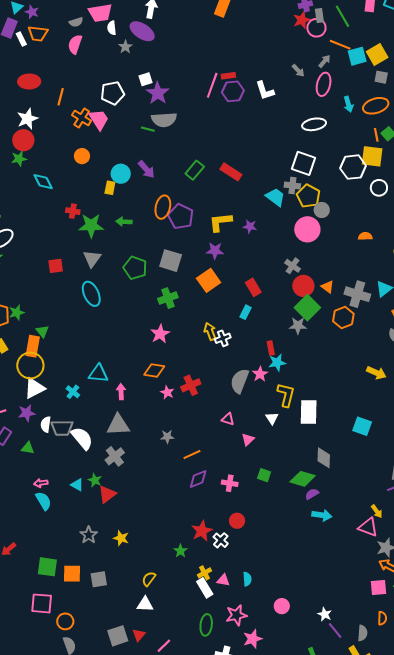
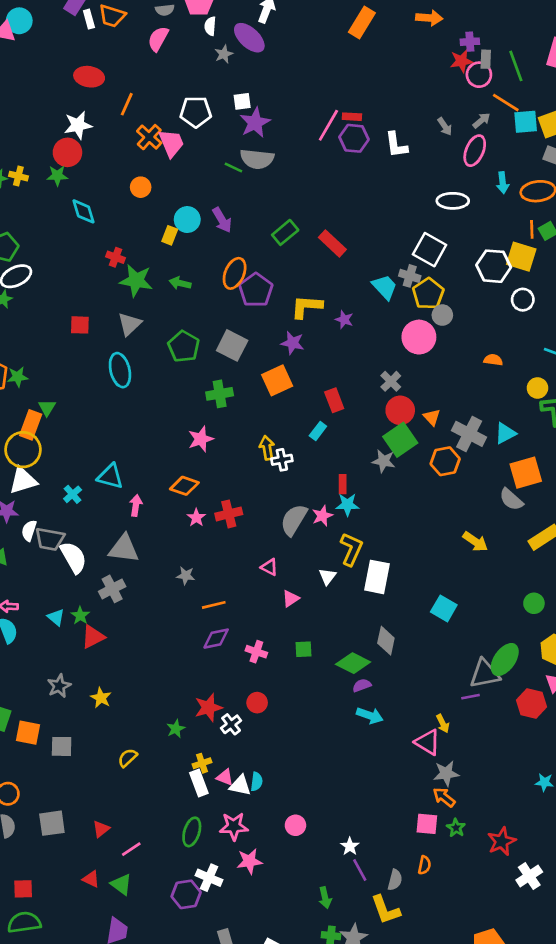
green square: (264, 475) -> (303, 649), turned -32
white triangle: (145, 604) -> (240, 785), moved
gray square: (118, 636) -> (52, 823), moved

